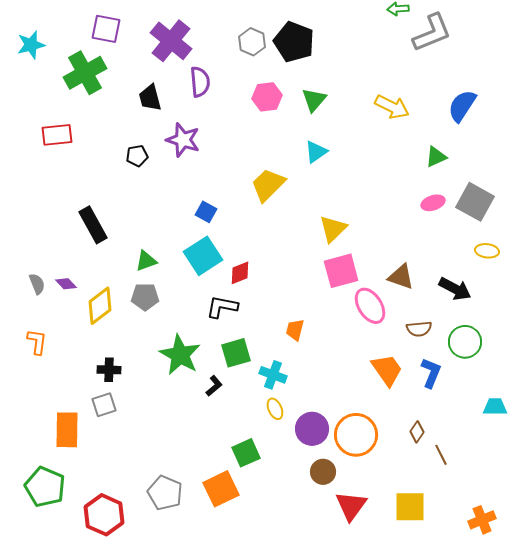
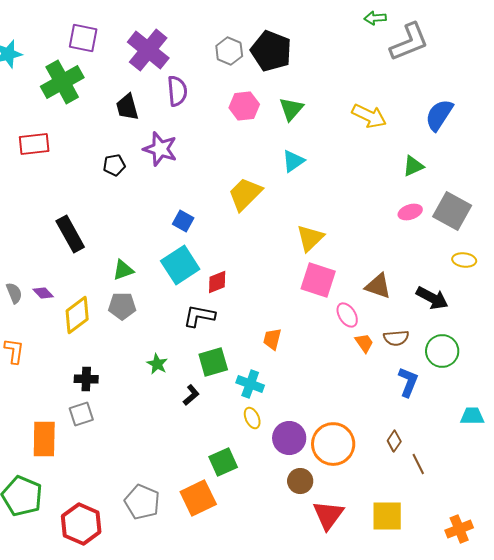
pink square: (341, 271) -> (318, 280), turned 33
pink ellipse: (370, 306) -> (347, 315), size x0.7
green star: (180, 355) -> (157, 364), size x0.5
orange trapezoid: (387, 370) -> (364, 343), moved, size x0.6

